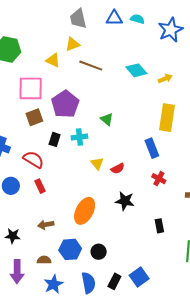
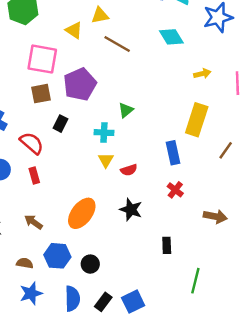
cyan diamond: (136, 70) -> (171, 37), moved
green triangle: (107, 119) -> (126, 110), turned 32
cyan cross: (79, 137) -> (104, 133), moved
brown arrow: (46, 225) -> (33, 222), turned 35

